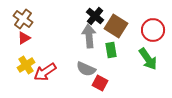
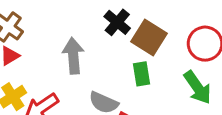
gray arrow: (89, 36) -> (73, 56), moved

